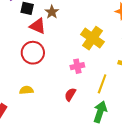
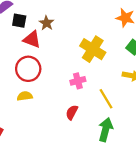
yellow line: (102, 84) -> (106, 99), turned -48
yellow semicircle: (26, 90) -> (25, 96), moved

